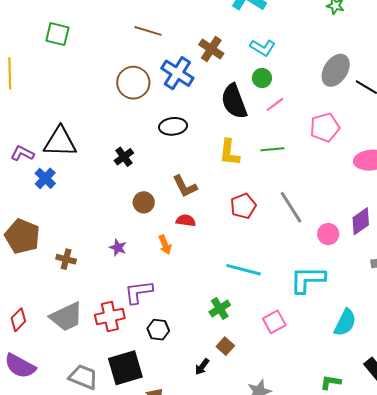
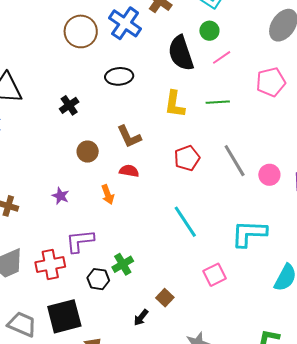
pink circle: (328, 234) -> (269, 175), moved
cyan line: (243, 270) -> (185, 222), turned 40
green cross: (220, 309) -> (123, 264), moved

